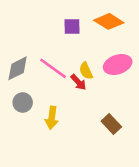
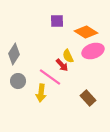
orange diamond: (109, 21) -> (86, 32), moved
gray diamond: (18, 68) -> (14, 54), turned -30
pink line: (53, 68) -> (50, 77), moved

